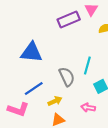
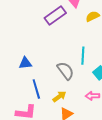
blue triangle: (31, 52) -> (25, 63), moved, size x0.6
blue line: (34, 89) -> (36, 89), turned -60

